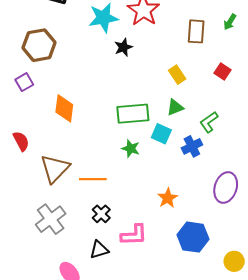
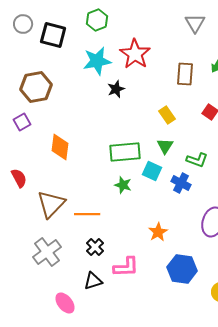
green triangle: (175, 107) -> (165, 146), turned -36
green L-shape: (209, 122) -> (197, 160), turned -125
blue cross: (192, 146) -> (181, 183), turned -36

